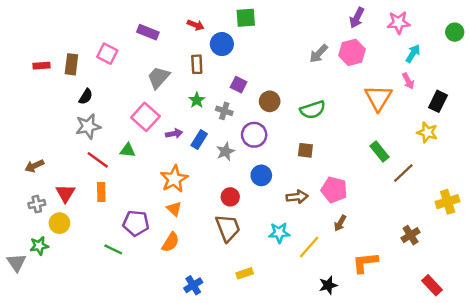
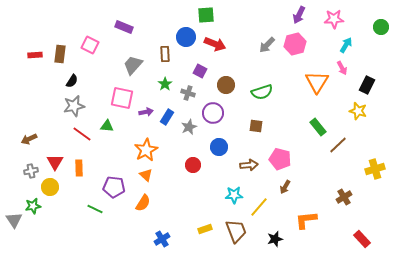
red arrow: (196, 25) -> (215, 44), moved, size x1.5
pink square: (145, 117) -> (122, 98), turned -30
orange rectangle: (101, 192) -> (79, 168), moved
brown trapezoid: (228, 228) -> (236, 231), moved

